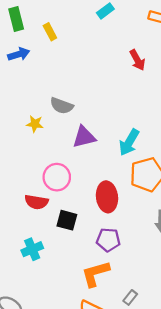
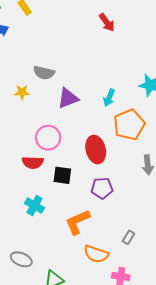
cyan arrow: (129, 142) -> (109, 98), size x0.7
cyan cross: (32, 249) -> (34, 206), turned -30
orange L-shape: (95, 274) -> (78, 222), moved

